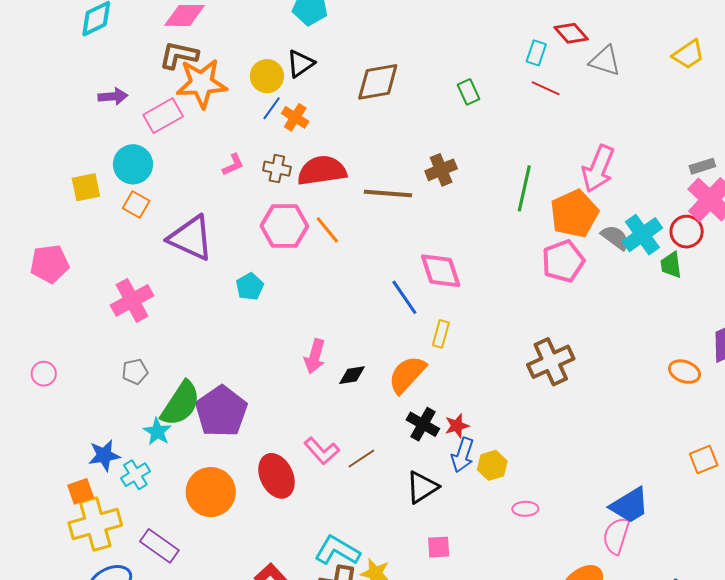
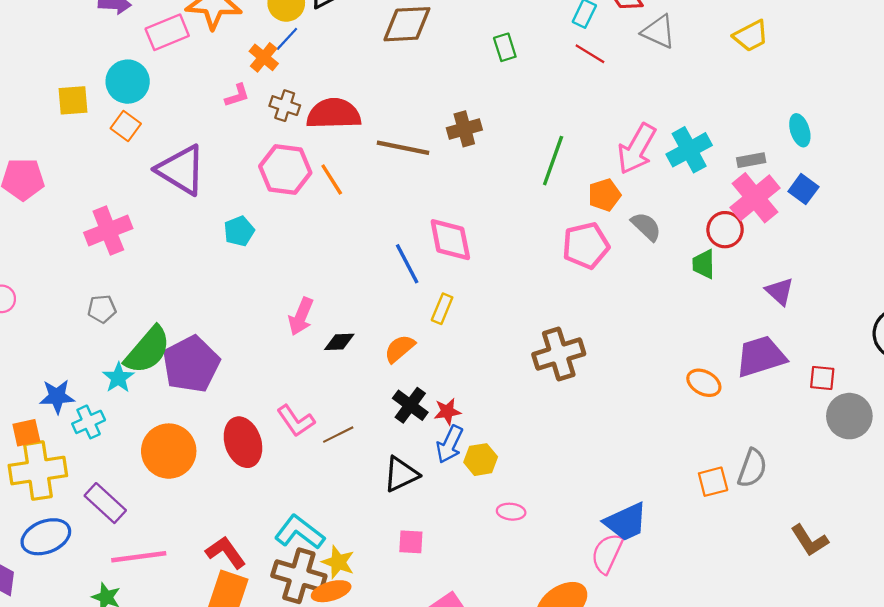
orange cross: (295, 117) -> (264, 57), moved
orange pentagon: (574, 214) -> (604, 195), size x0.6
cyan cross: (642, 235) -> (689, 150), moved
orange semicircle: (407, 374) -> (400, 349), size x0.7

